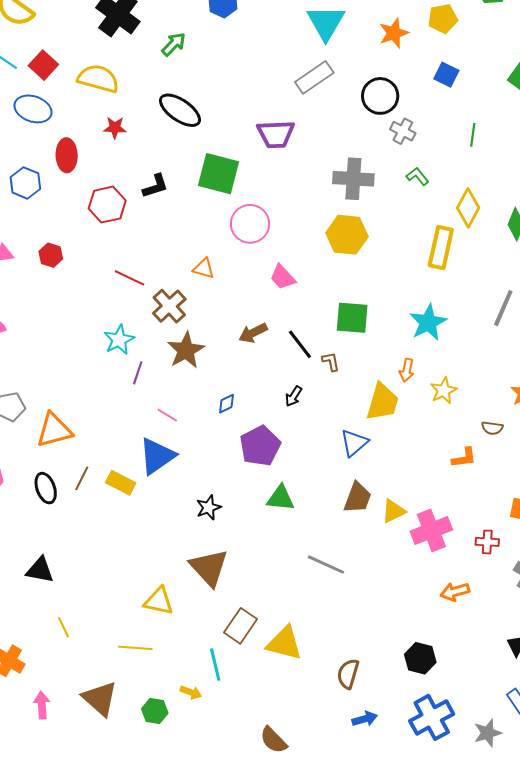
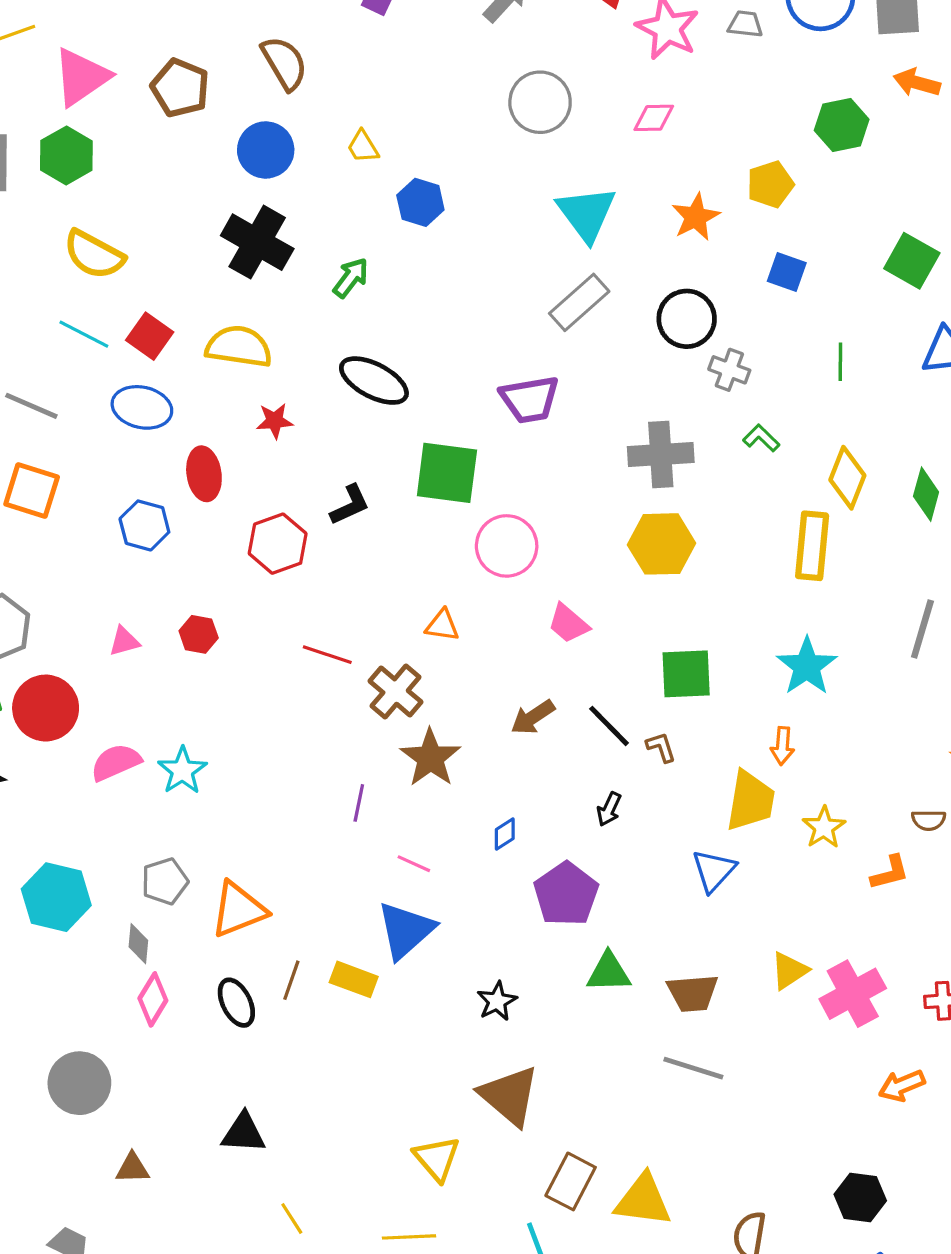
cyan star: (119, 340) -> (182, 771), moved
yellow star: (444, 391) -> (824, 827), moved
brown trapezoid: (358, 498) -> (693, 993), moved, turned 72
yellow triangle: (159, 601) -> (437, 1159), turned 44

